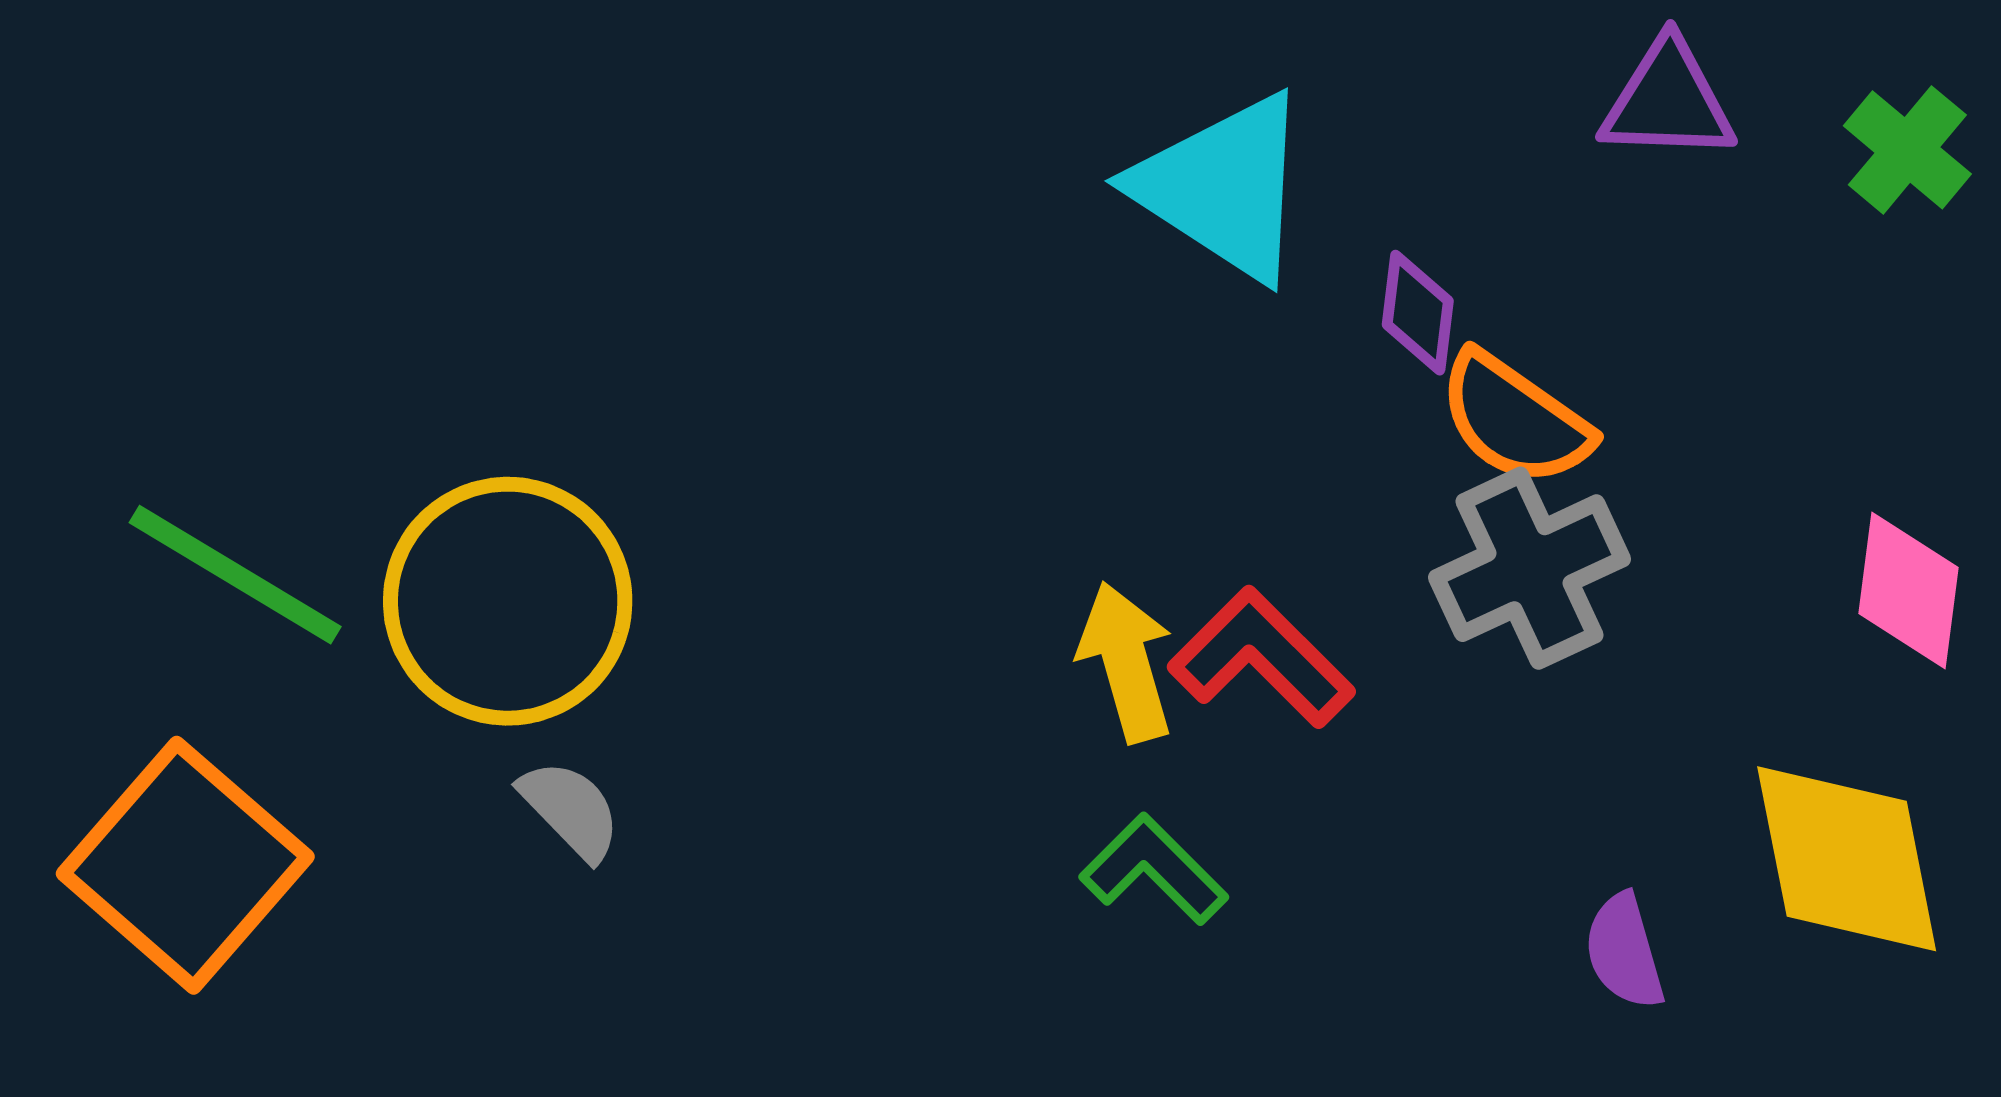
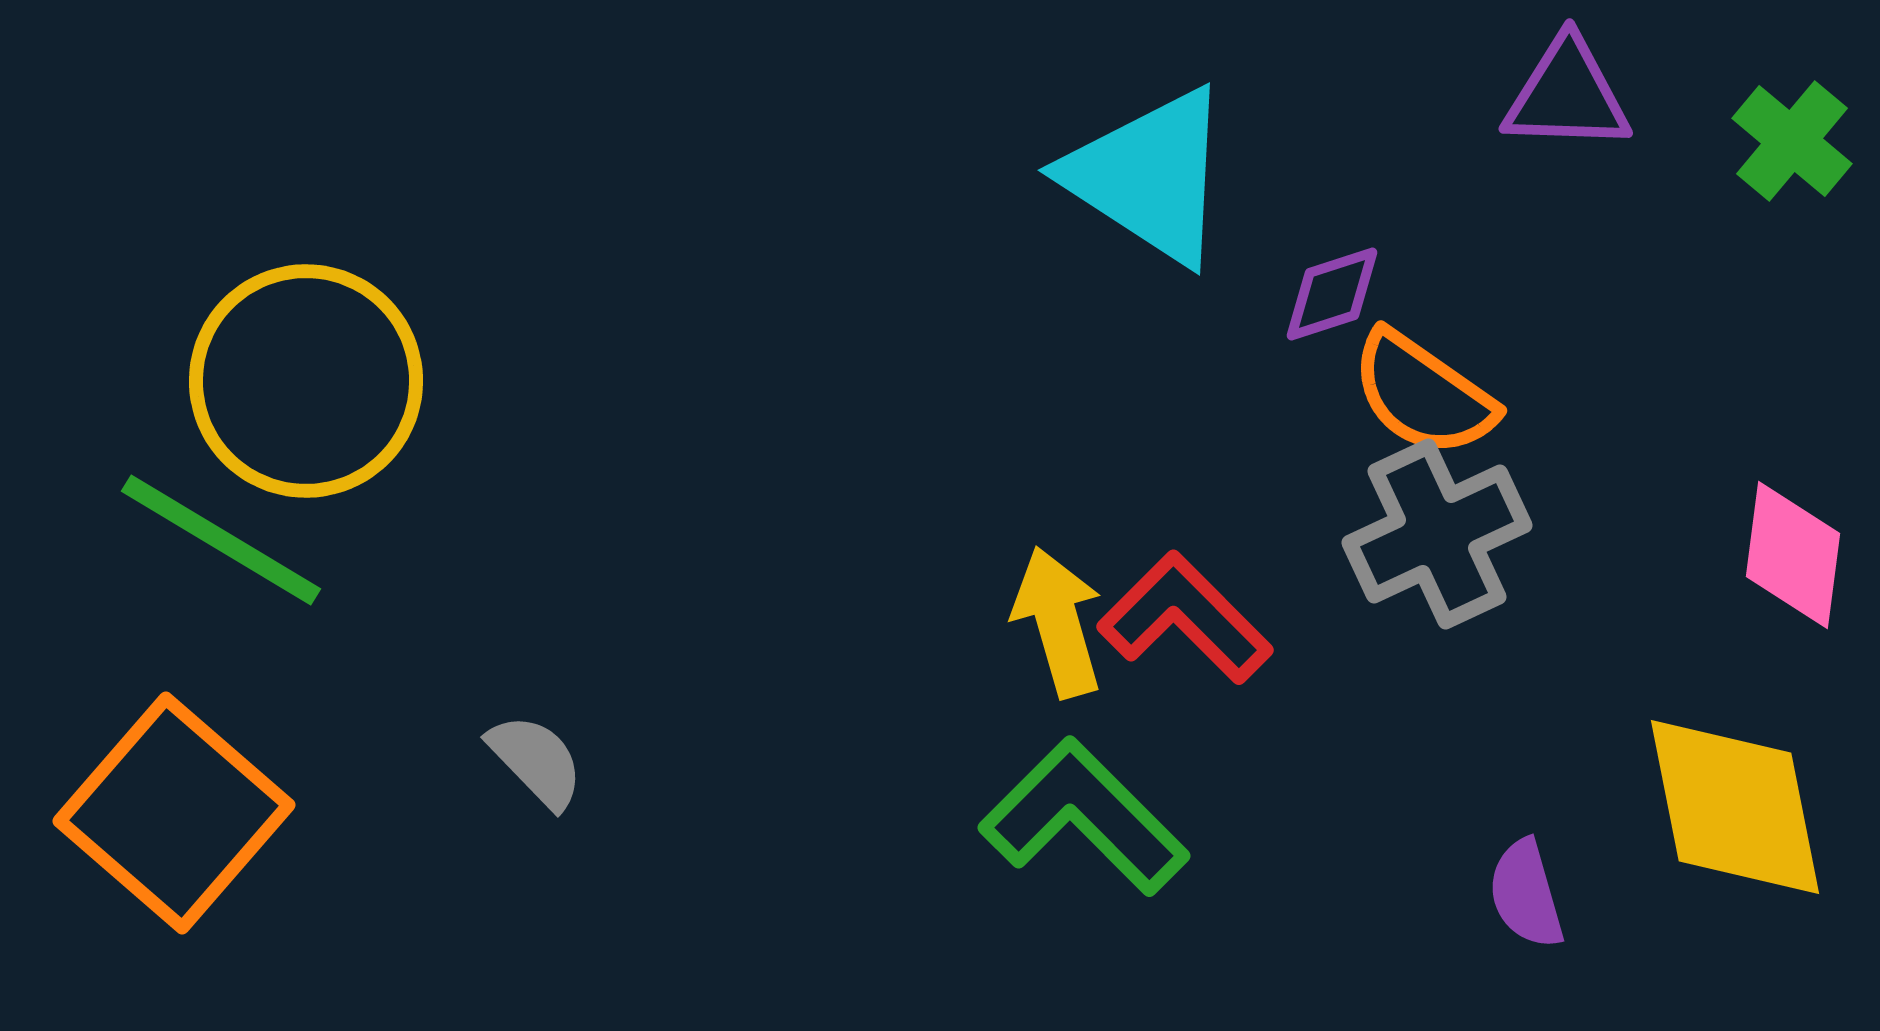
purple diamond: (1418, 313) -> (1332, 294), turned 65
yellow circle: (508, 601) -> (306, 381), moved
green L-shape: (1154, 869) -> (1084, 817), size x1.5

